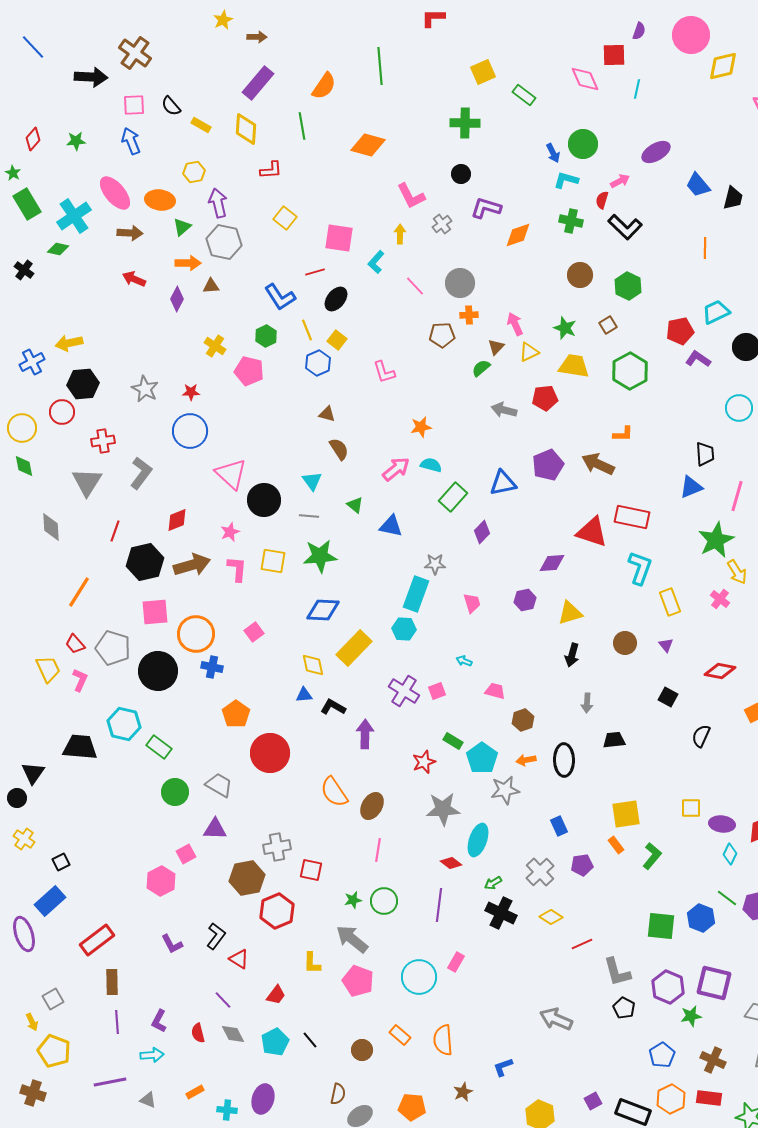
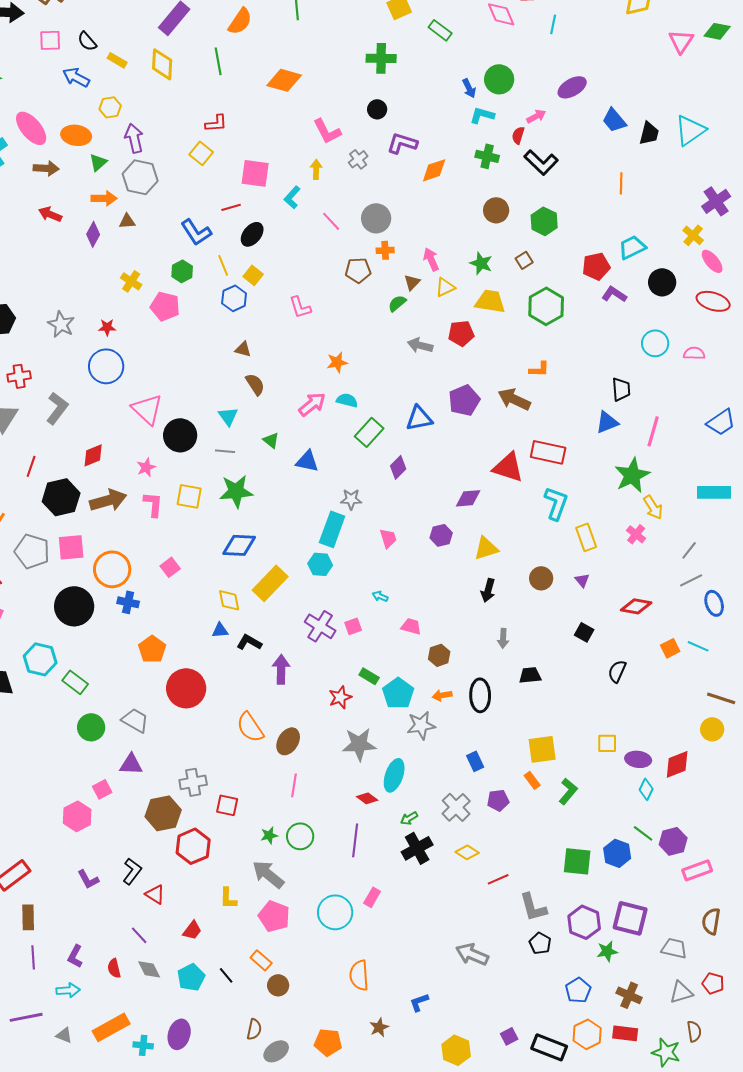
blue arrow: (131, 141) -> (76, 77), moved, turned -40
red L-shape: (271, 170) -> (216, 123), moved
gray pentagon: (113, 648) -> (32, 551), moved
black cross: (501, 913) -> (417, 848), turned 36
orange rectangle: (400, 1035) -> (261, 960), moved
orange rectangle: (195, 1092) -> (111, 1027), size x2.0

